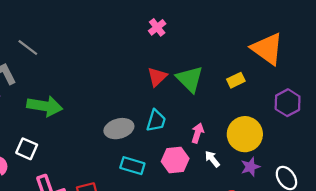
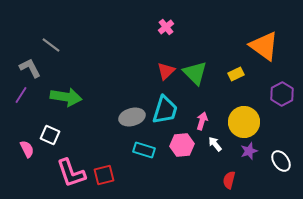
cyan trapezoid: (156, 121) -> (165, 110), size x1.4

